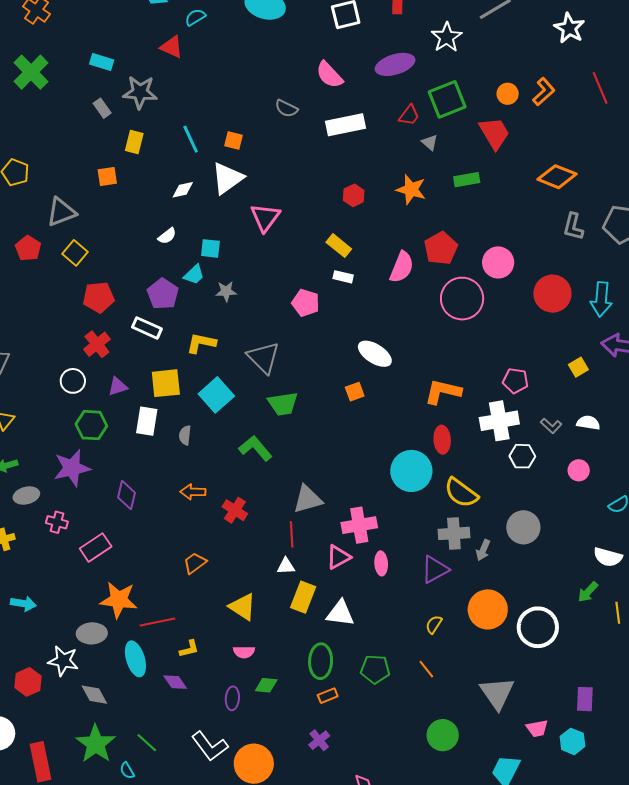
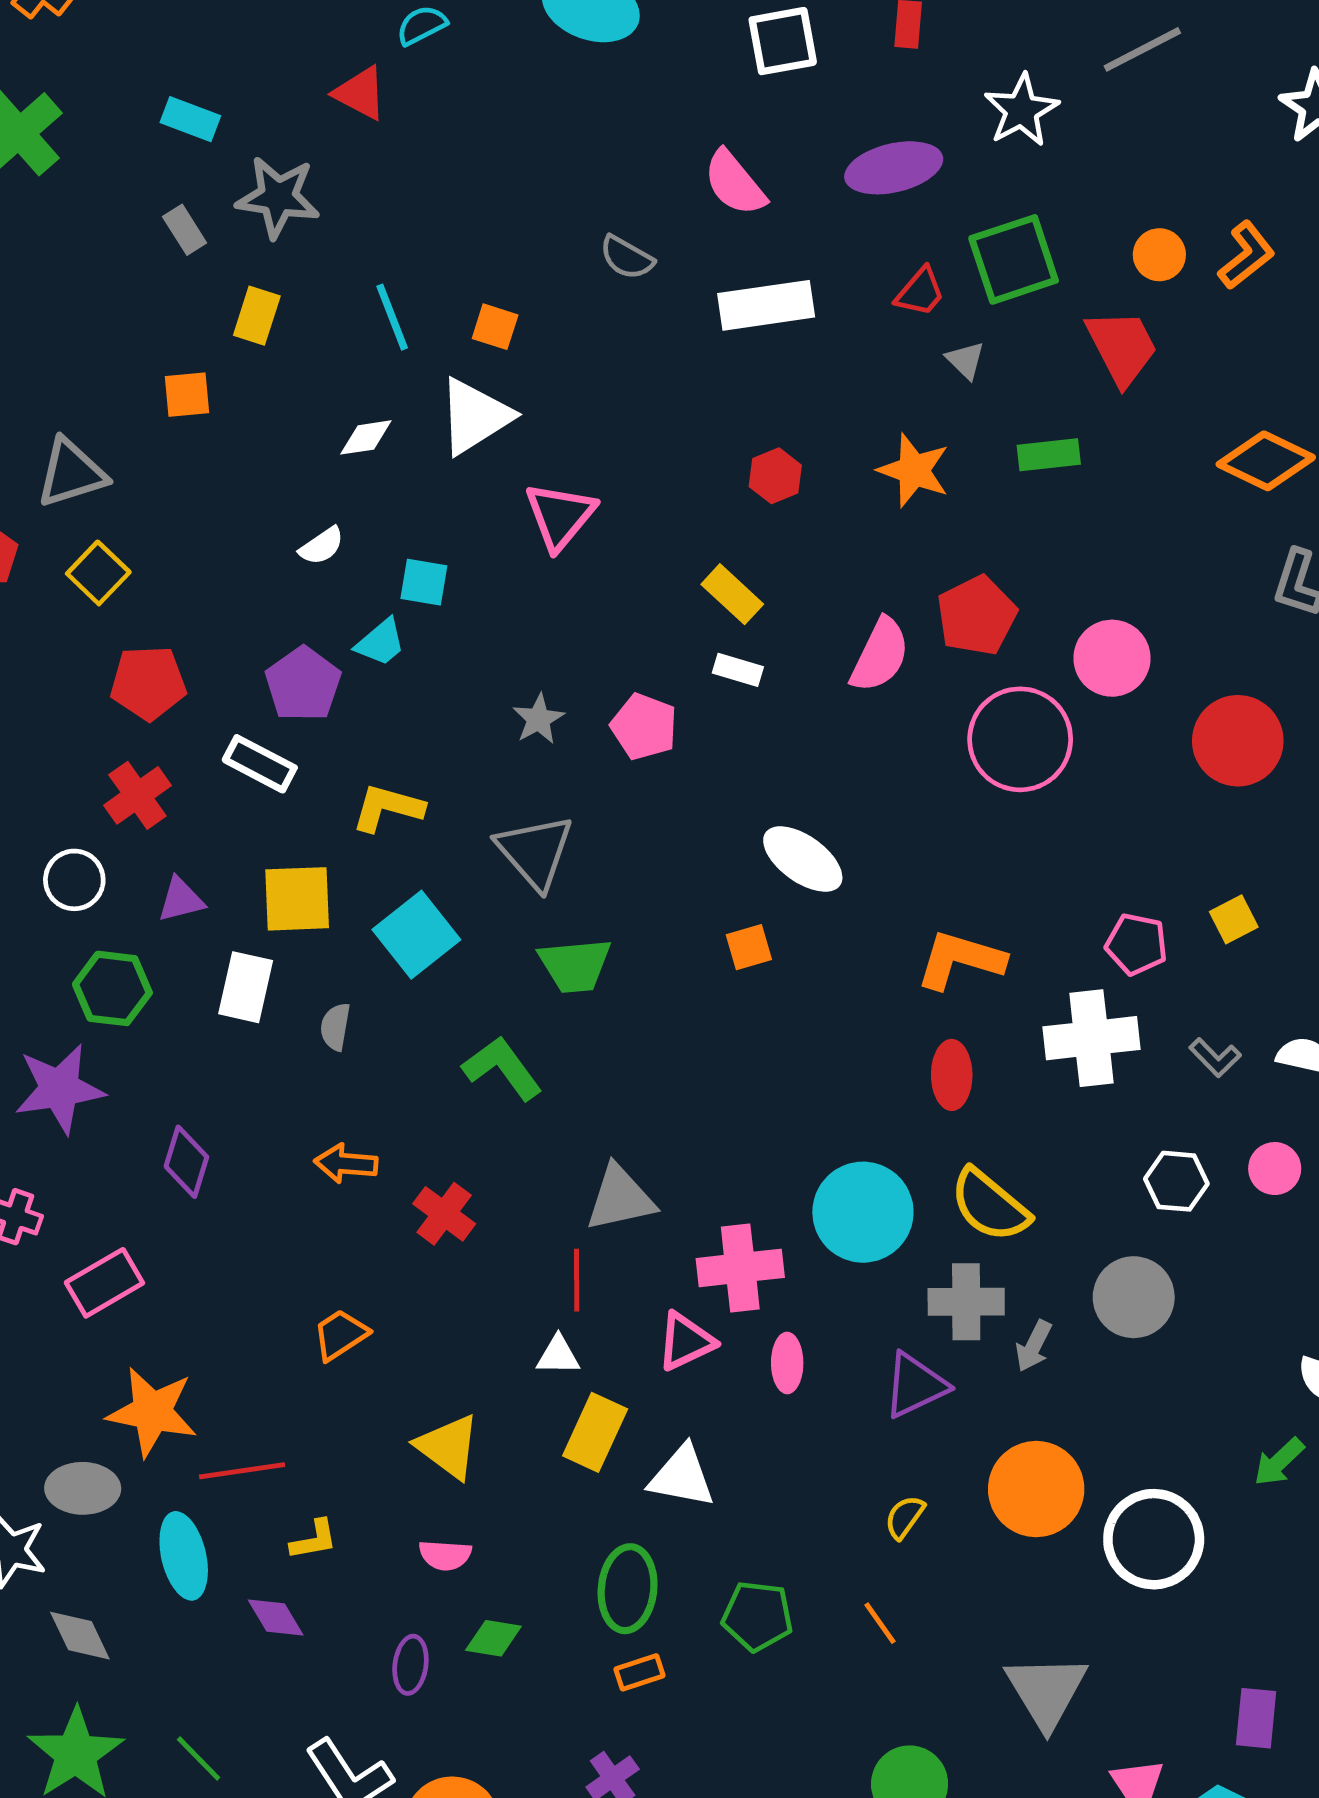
gray star: (226, 291) -> (539, 719), moved, turned -30
yellow square: (578, 367) -> (1234, 919), moved
white hexagon: (522, 456) -> (1176, 1181), moved
cyan circle: (411, 471) -> (863, 1212), moved

